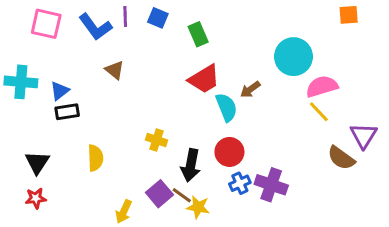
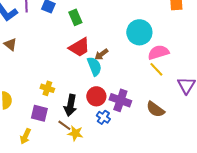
brown triangle: (115, 70) -> (10, 44), moved
brown arrow: (250, 89) -> (101, 54), moved
brown semicircle: (341, 158) -> (155, 109), moved
blue cross: (240, 183) -> (103, 117), turned -32
purple cross: (271, 185) -> (120, 100), moved
purple square: (159, 194) -> (39, 113), moved, turned -36

